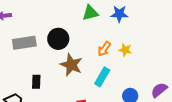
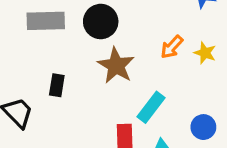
cyan rectangle: (102, 77) -> (151, 107), moved

